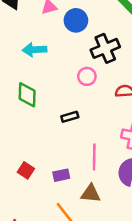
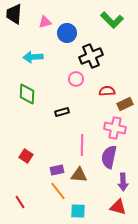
purple rectangle: (61, 175) -> (57, 170), moved

